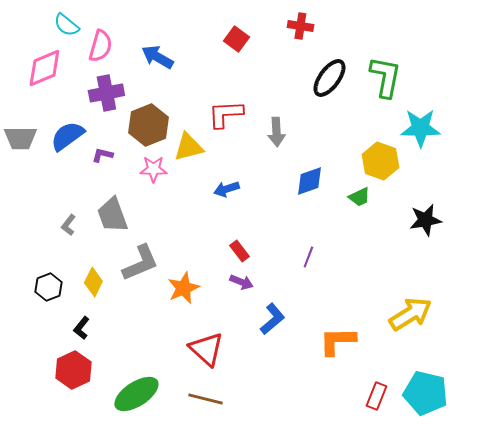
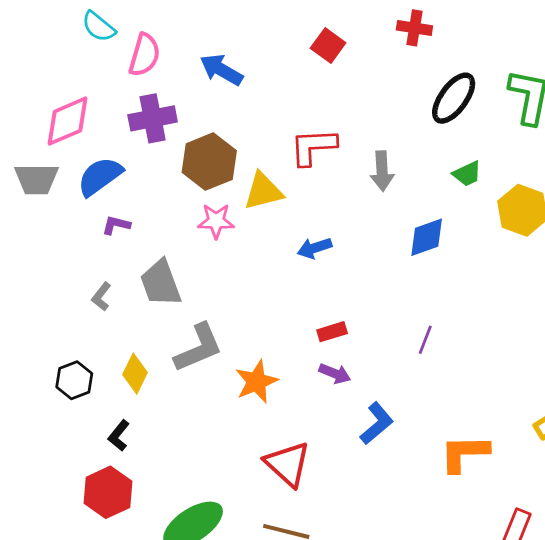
pink diamond: (44, 68) -> (68, 121), moved
purple L-shape: (102, 155) -> (116, 225), moved
green trapezoid: (359, 197) -> (467, 174), moved
red rectangle: (239, 251) -> (332, 332), turned -70

